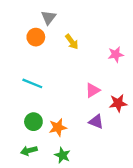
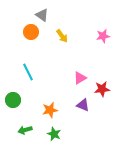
gray triangle: (49, 17) -> (42, 15), turned -32
pink star: (116, 54) -> (103, 36), moved
cyan line: (32, 83) -> (28, 72), turned 42
green circle: (33, 122) -> (13, 100), moved

